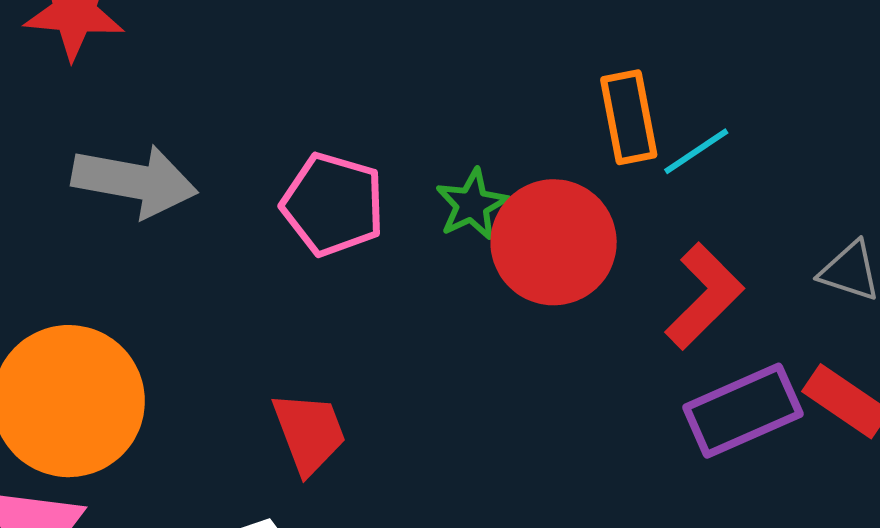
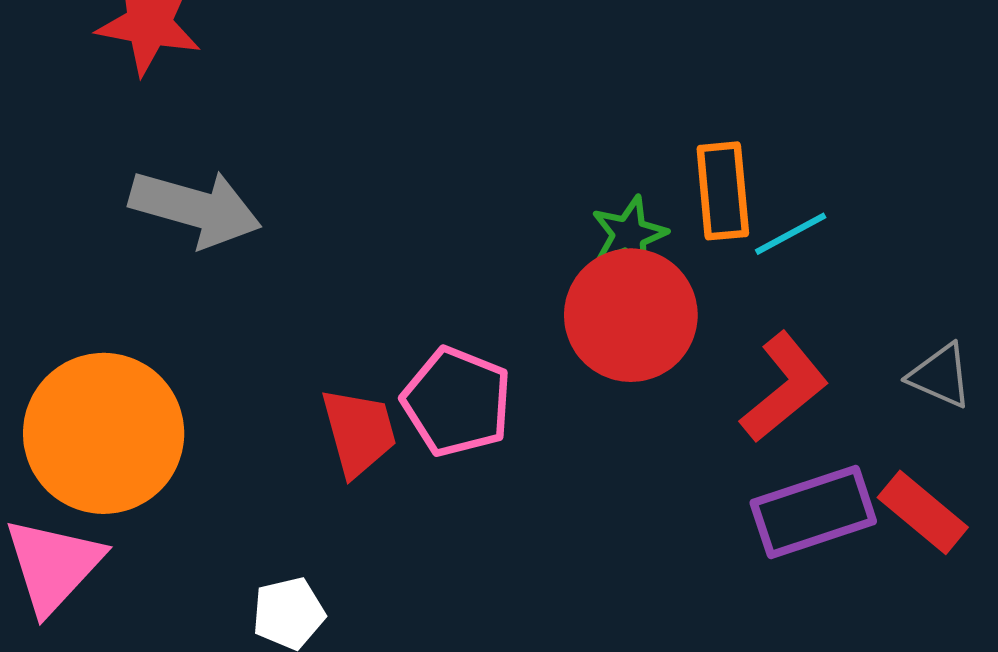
pink pentagon: (333, 204) -> (457, 402), moved
green star: (472, 204) -> (629, 234), moved
red trapezoid: (309, 433) -> (359, 432), moved

